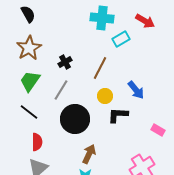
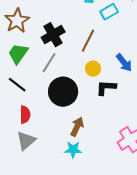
black cross: (65, 62) -> (53, 35), size x1.6

